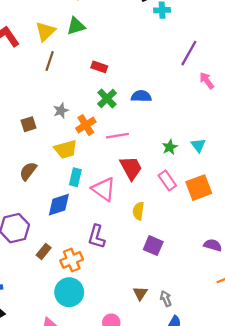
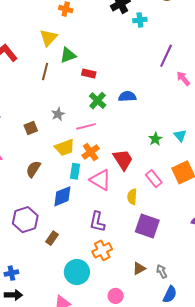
green triangle: (76, 26) -> (68, 55), moved
yellow triangle: (45, 31) -> (48, 38), moved
orange cross: (86, 125) -> (91, 152), moved
pink line: (117, 136) -> (86, 126), moved
pink rectangle: (167, 180) -> (154, 179), moved
purple square: (153, 246) -> (147, 226), size x1.4
orange cross: (72, 260) -> (102, 250), moved
brown triangle: (140, 293) -> (139, 268), turned 32

